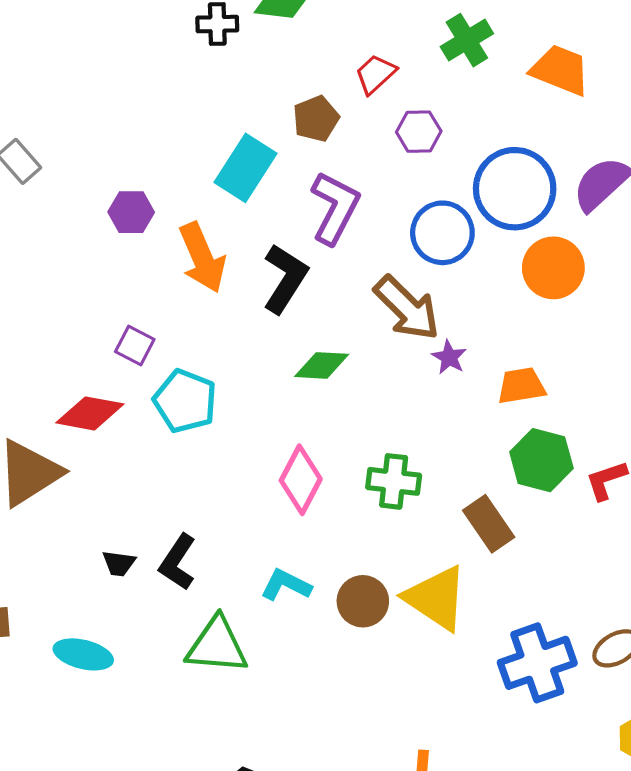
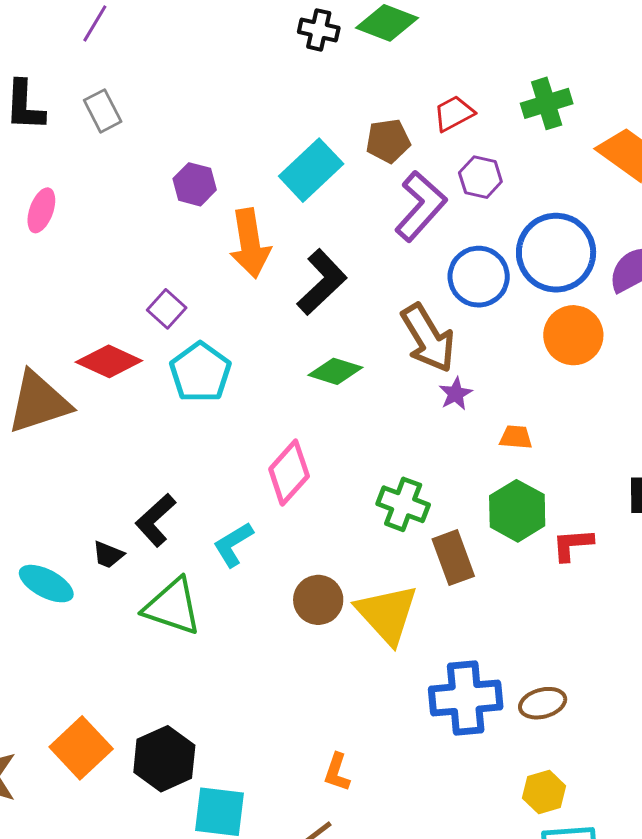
purple L-shape: (335, 208) -> (421, 206), moved
orange trapezoid: (521, 386) -> (516, 437), size x0.7
green cross: (394, 481) -> (403, 504), moved
black trapezoid: (119, 563) -> (108, 555), moved
cyan L-shape: (286, 585) -> (233, 544), moved, turned -72

